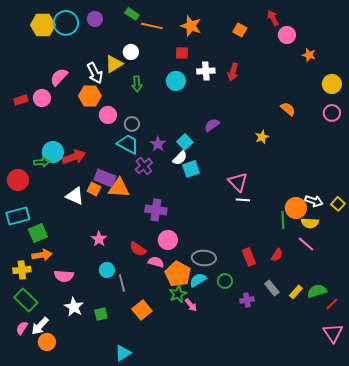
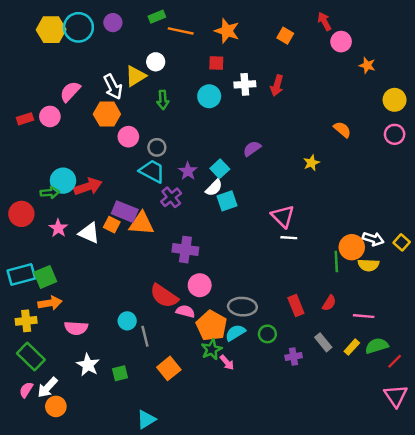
green rectangle: (132, 14) -> (157, 17), turned -56
cyan rectangle: (18, 216) -> (21, 275), moved
pink star: (99, 239) -> (58, 228), moved
pink line: (306, 244) -> (364, 316), moved, turned -36
red semicircle: (138, 249) -> (164, 296), size x1.4

